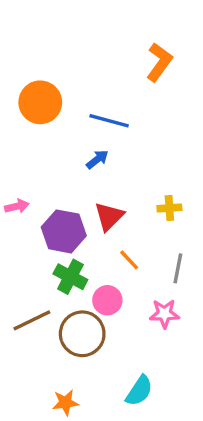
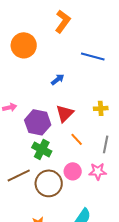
orange L-shape: (159, 62) -> (63, 21), moved
blue line: (109, 121) -> (93, 56), moved
pink circle: (107, 300) -> (73, 171), moved

